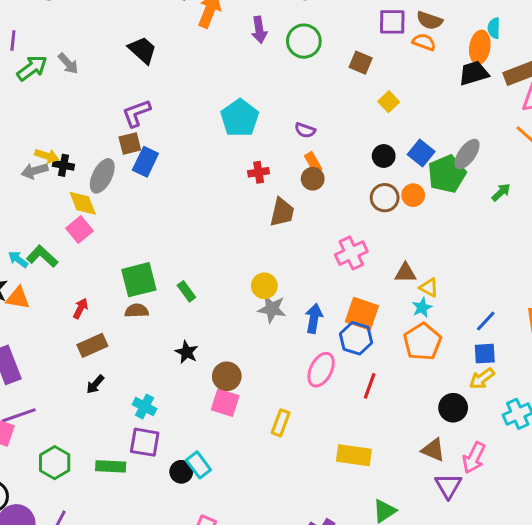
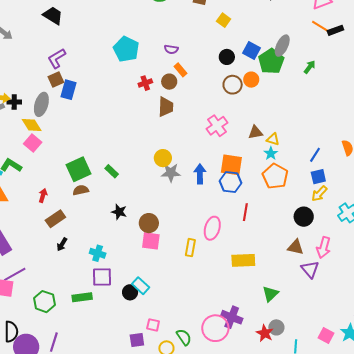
brown circle: (313, 179) -> (169, 82), moved
pink ellipse: (321, 370) -> (212, 228), moved

